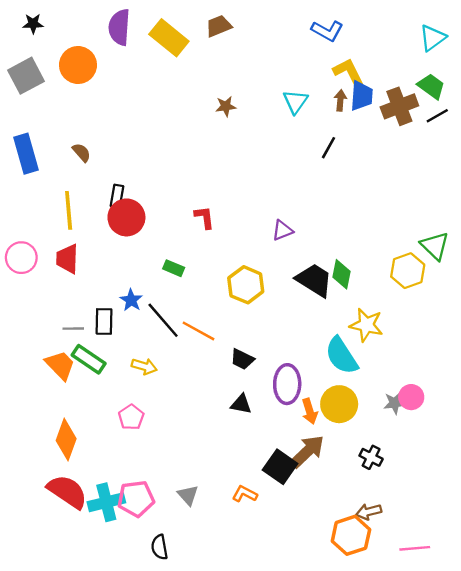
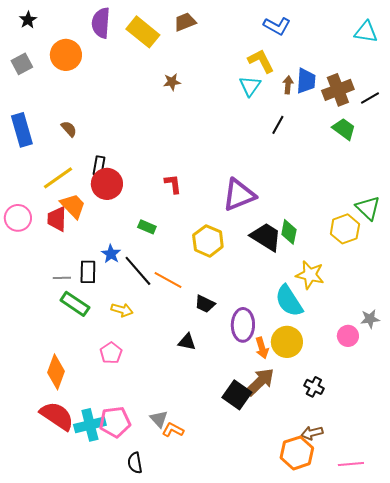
black star: (33, 24) -> (28, 20), turned -30
cyan triangle: (432, 38) -> (366, 32), turned 45
yellow L-shape: (349, 72) -> (261, 61), moved
gray square: (26, 76) -> (22, 64), size x0.7
green trapezoid: (431, 86) -> (344, 129), moved
brown star: (226, 106) -> (172, 82), moved
yellow line: (69, 210) -> (58, 178), turned 60
purple triangle: (282, 230) -> (239, 195), size x1.8
orange trapezoid: (60, 365) -> (73, 206), moved
gray star: (395, 403) -> (370, 319), moved
black triangle: (241, 404) -> (187, 342), moved
orange L-shape: (245, 494) -> (173, 430), moved

